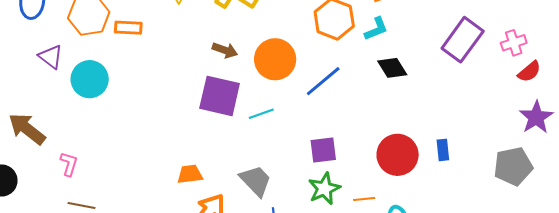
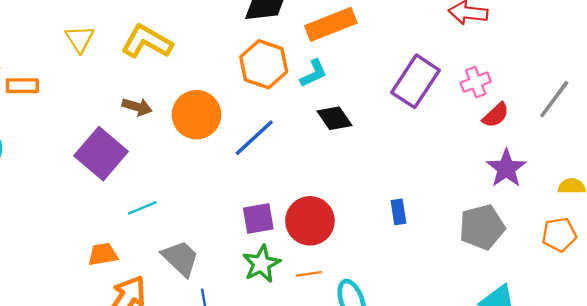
purple square: (220, 96) -> (101, 154), moved, turned 30
cyan line: (261, 114) -> (142, 208), moved
red circle: (398, 155) -> (310, 221), moved

